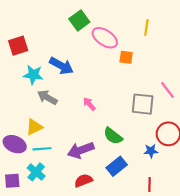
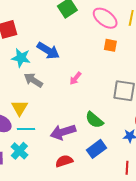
pink ellipse: (105, 38) -> (105, 18), moved
pink arrow: (89, 104) -> (75, 78), moved, turned -104
yellow triangle: (34, 127) -> (20, 108), turned -36

